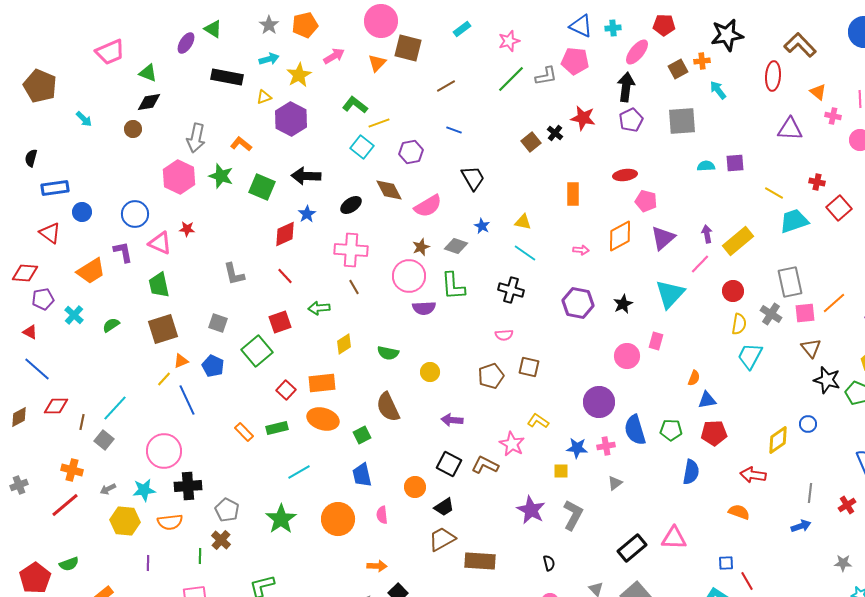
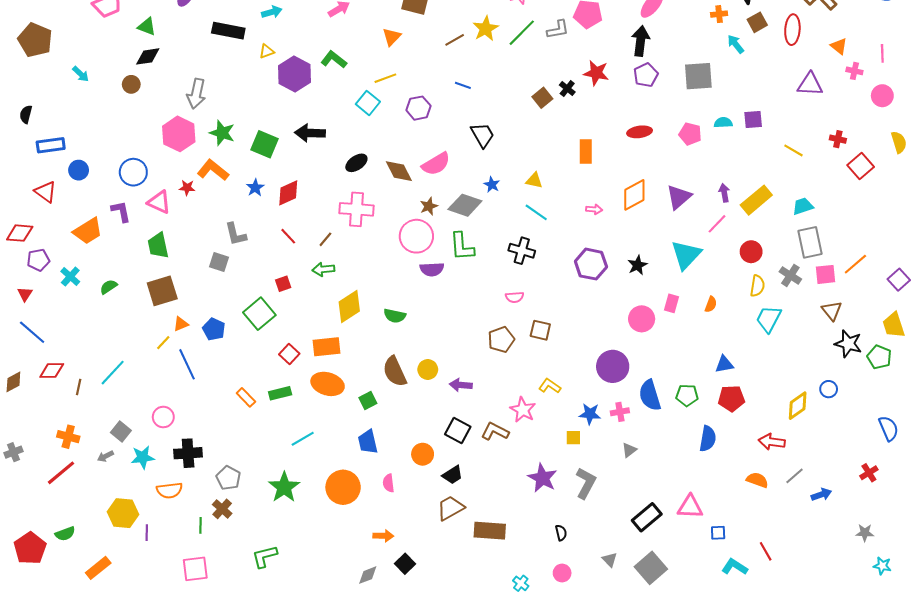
orange triangle: (377, 63) -> (392, 37), moved
brown square: (678, 69) -> (757, 22), moved
yellow star: (299, 75) -> (486, 29), moved
green L-shape: (355, 105) -> (334, 60), moved
orange L-shape: (241, 144) -> (213, 170), moved, size x1.4
brown diamond: (389, 190) -> (399, 171), moved
pink pentagon: (646, 201) -> (690, 134), moved
blue star: (307, 214) -> (255, 188), moved
cyan trapezoid: (794, 221) -> (803, 206), moved, size x0.7
gray diamond: (456, 246) -> (465, 205), size x1.4
brown line: (354, 287) -> (325, 239), moved, turned 70
red square: (280, 322) -> (283, 284), size x0.7
gray square: (218, 323) -> (219, 262), moved
red triangle: (30, 332) -> (25, 294), turned 35
yellow diamond: (344, 344) -> (349, 306), size x1.5
yellow circle: (430, 372) -> (428, 369), moved
orange semicircle: (694, 378) -> (711, 304), moved
gray square: (104, 440) -> (121, 431), moved
pink circle: (164, 451) -> (163, 417), size x0.6
gray line: (810, 493) -> (795, 476), moved, turned 42
yellow hexagon: (125, 521) -> (123, 513), moved
blue square: (726, 563) -> (718, 533), moved

